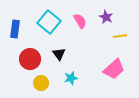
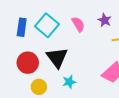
blue rectangle: (15, 29) -> (22, 27), moved
black triangle: (59, 54) -> (57, 58), size x1.6

